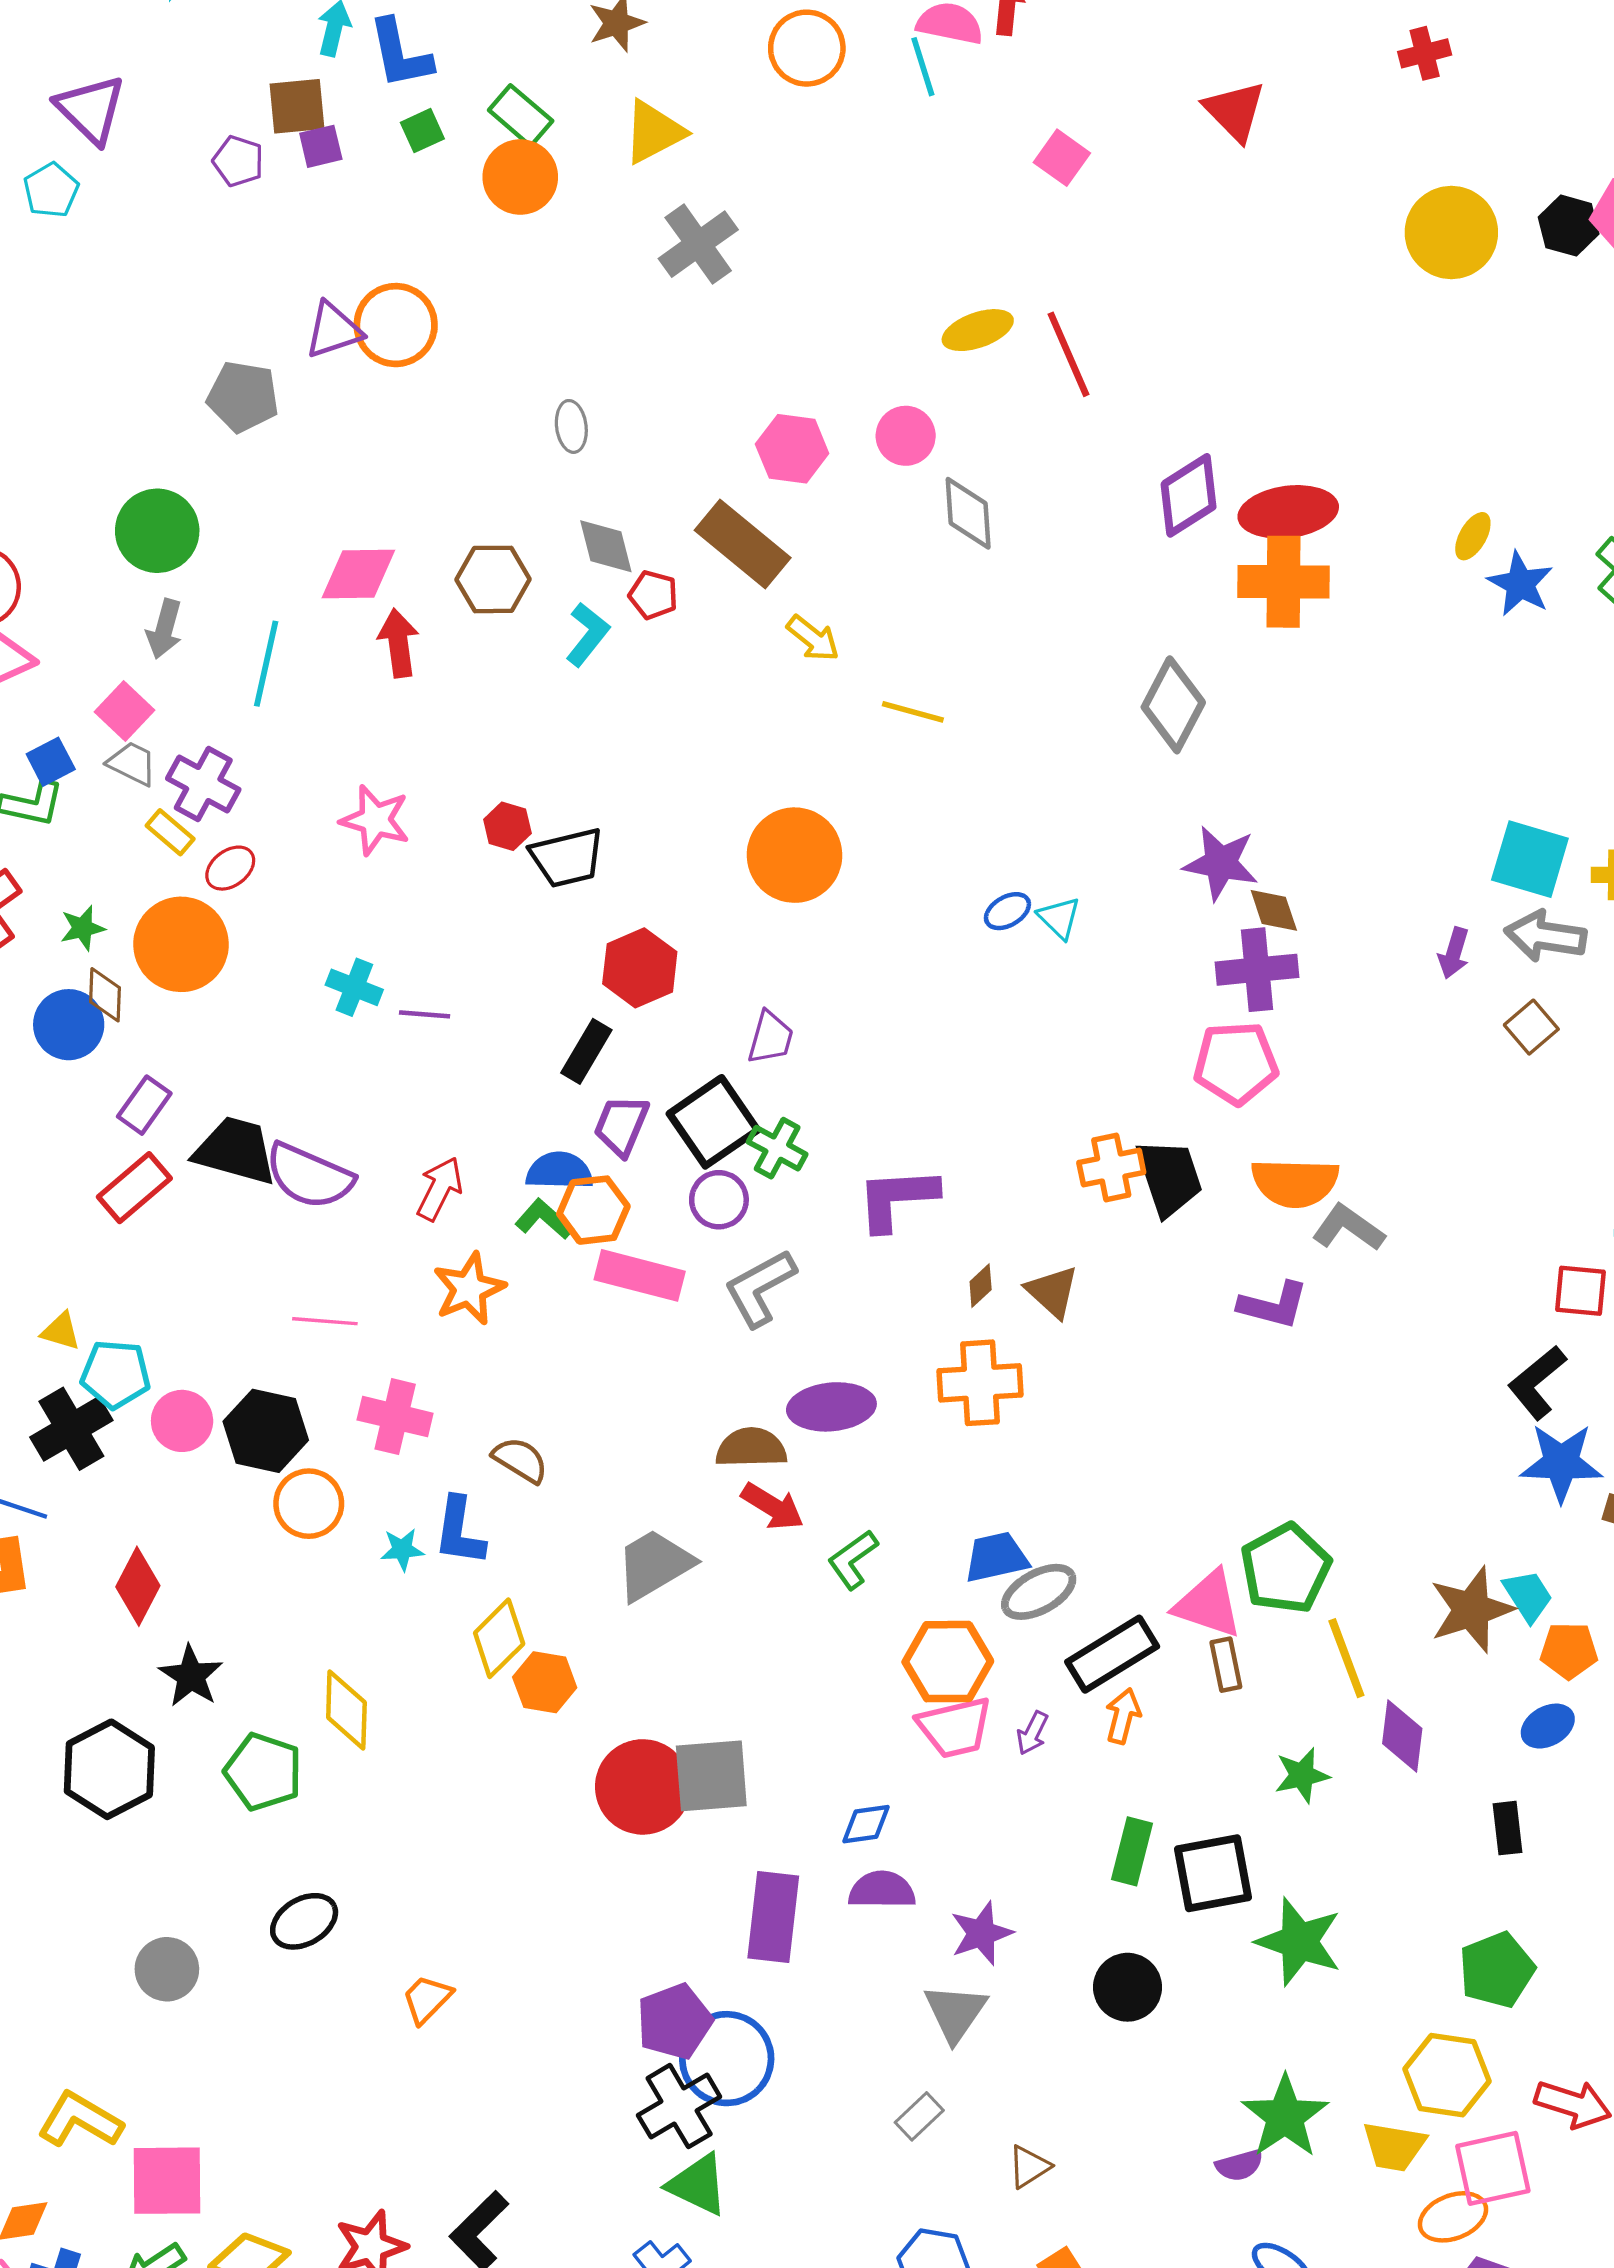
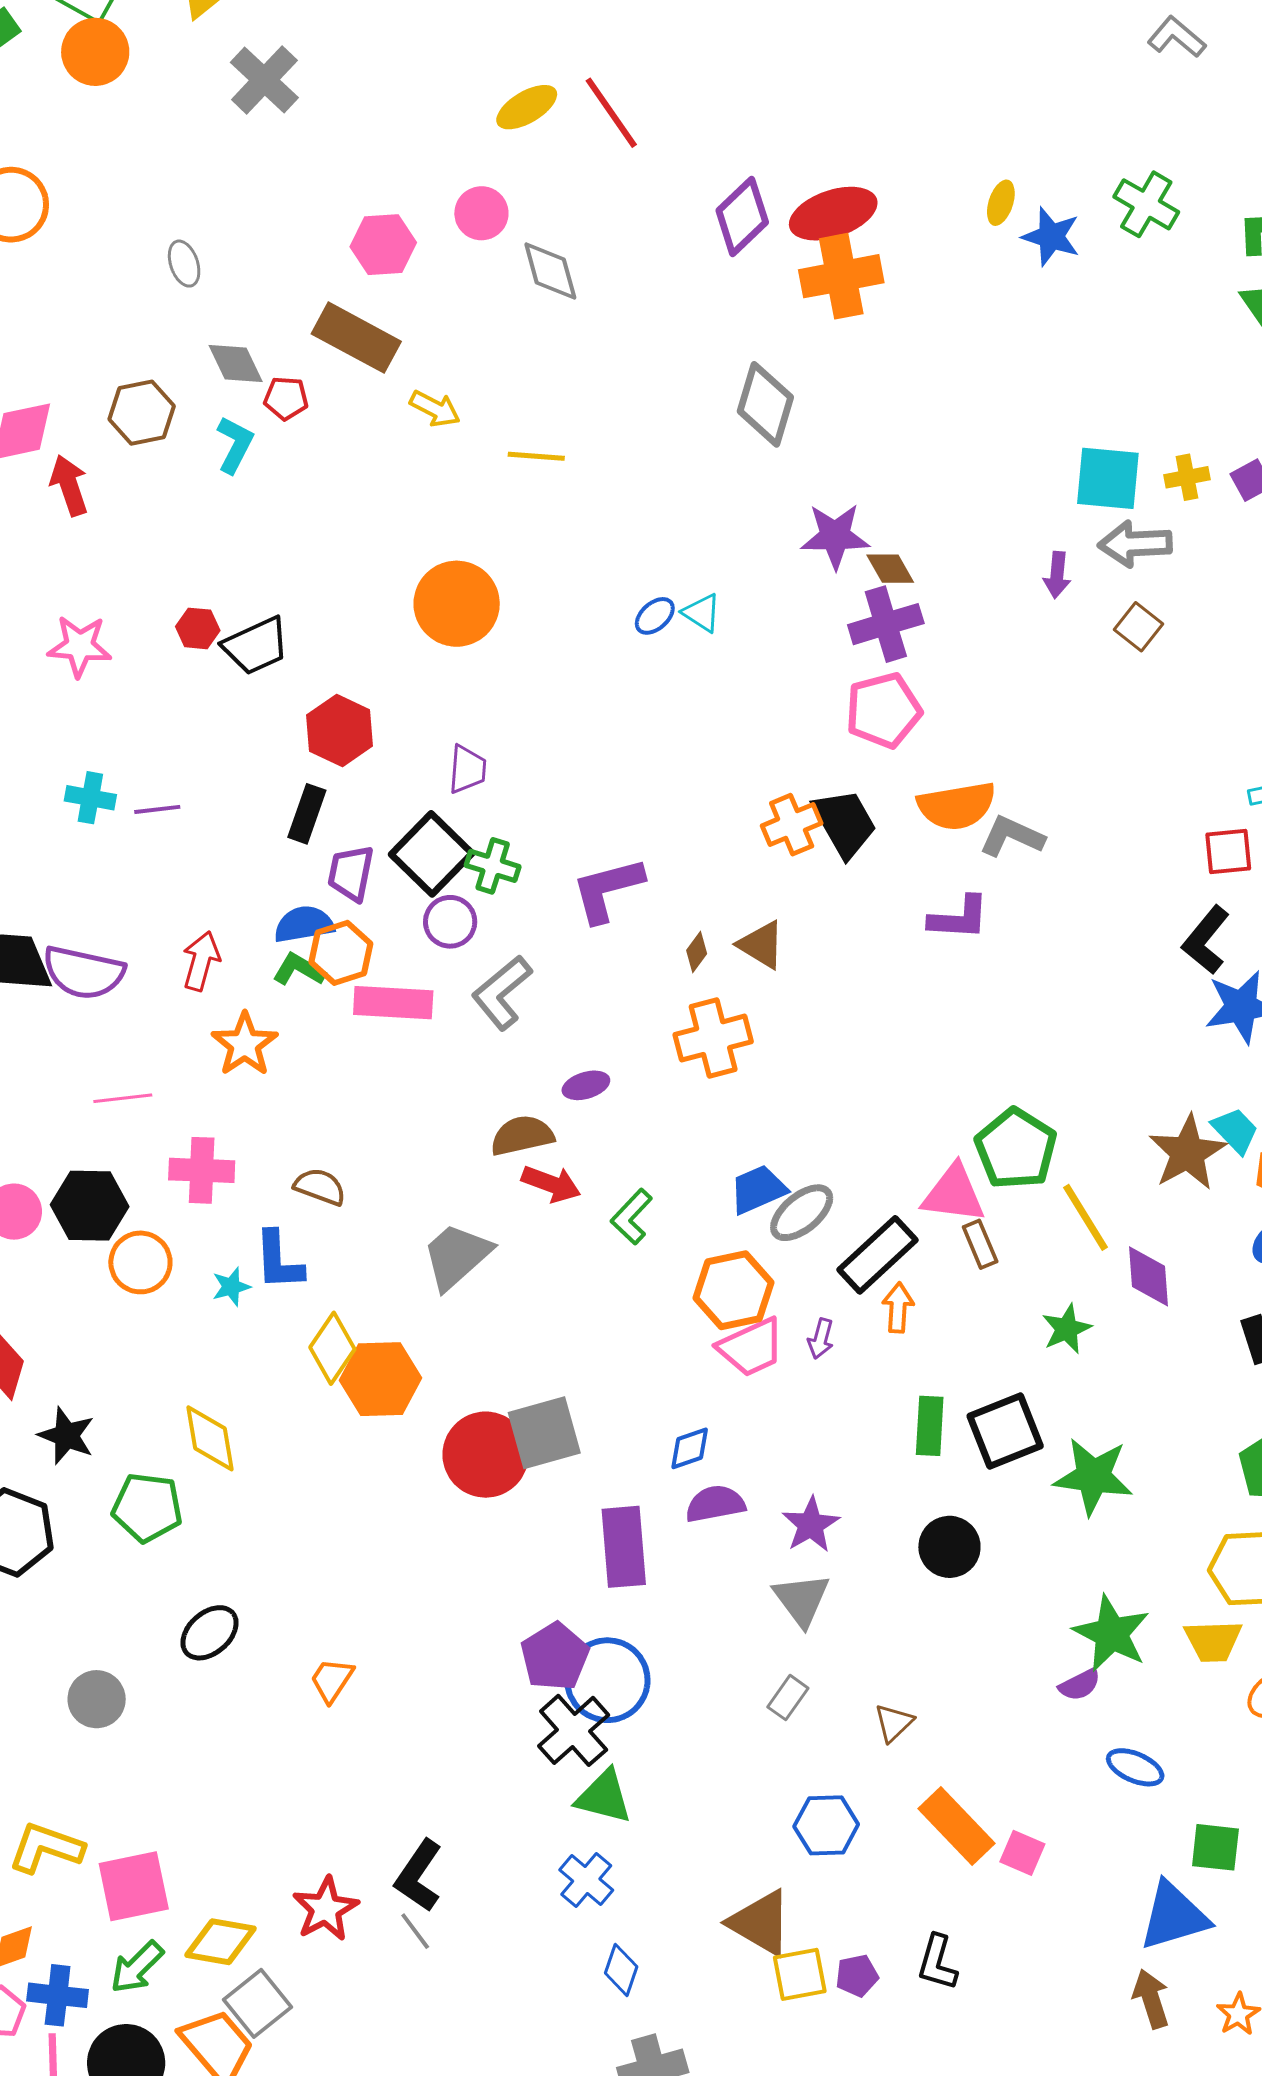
purple ellipse: (831, 1407) -> (586, 1085), size x0.6
orange hexagon: (545, 1682) -> (380, 1379), size x1.4

